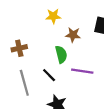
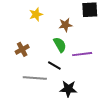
yellow star: (53, 16) -> (36, 14), moved
gray line: (24, 83) -> (35, 78), turned -55

